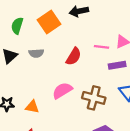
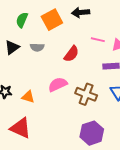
pink line: (101, 47) -> (98, 40), moved

